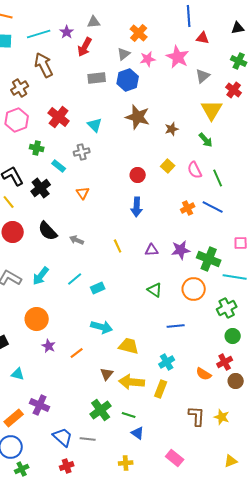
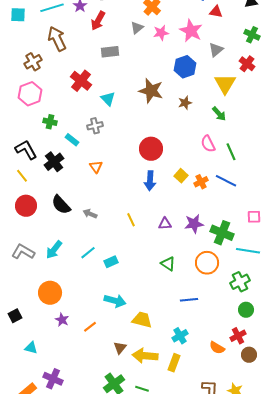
blue hexagon: (128, 80) -> (185, 67), moved
red cross: (59, 117) -> (81, 81), moved
yellow square: (168, 166) -> (181, 176), moved
red circle: (138, 175) -> (151, 149), size x1.5

